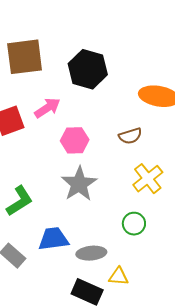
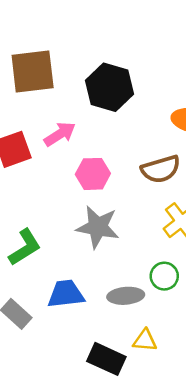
brown semicircle: (130, 136) -> (161, 169), size x1.4
gray star: (79, 184) -> (98, 227), turned -30
gray ellipse: (91, 253) -> (126, 296), moved

